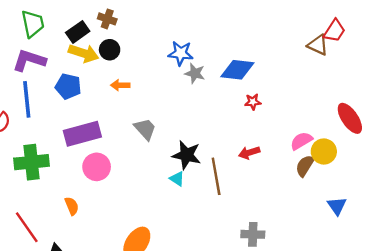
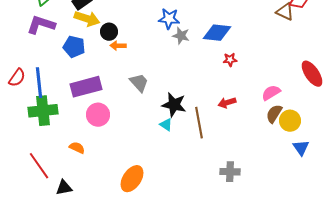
black circle: (110, 50) -> (109, 32), moved
blue line: (27, 99) -> (39, 83), moved
yellow circle: (324, 151) -> (290, 121), moved
orange semicircle: (72, 206) -> (77, 148), turned -42

